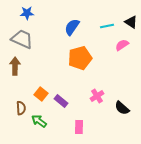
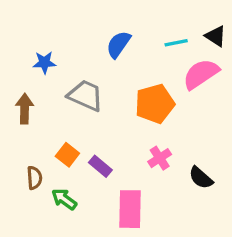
blue star: (27, 13) -> (44, 62), moved
gray trapezoid: (22, 39) -> (86, 95), moved
pink semicircle: (122, 45) -> (201, 74), size x1.6
orange pentagon: (80, 58) -> (155, 104), moved
pink rectangle: (79, 127) -> (130, 209), size x1.6

